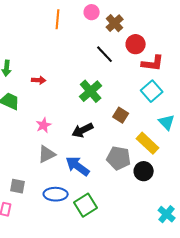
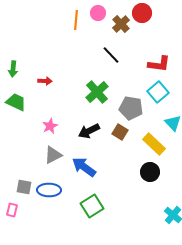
orange line: (58, 19) -> (76, 20), moved
red circle: (136, 44) -> (142, 13), moved
brown square: (121, 115) -> (120, 132), moved
gray pentagon: (119, 158) -> (131, 108), moved
blue ellipse: (56, 194) -> (49, 190), moved

